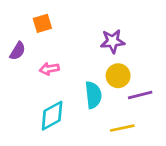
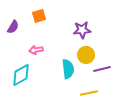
orange square: (42, 23) -> (39, 16), moved
purple semicircle: (18, 51) -> (13, 27), moved
cyan diamond: (52, 116) -> (21, 75), moved

